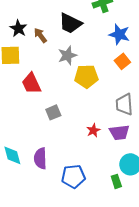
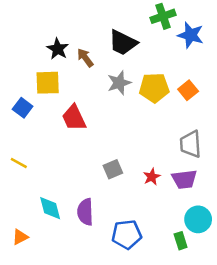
blue star: (119, 34) -> (191, 35), moved
yellow pentagon: (86, 76) -> (154, 88), moved
gray square: (53, 112) -> (113, 169), moved

